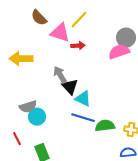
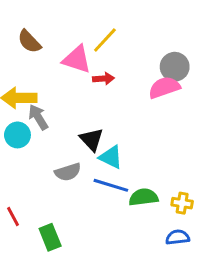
brown semicircle: (39, 18) -> (29, 42), moved
gray arrow: (60, 75) -> (38, 117), moved
gray semicircle: (28, 107) -> (68, 172), moved
cyan circle: (37, 117) -> (17, 135), moved

